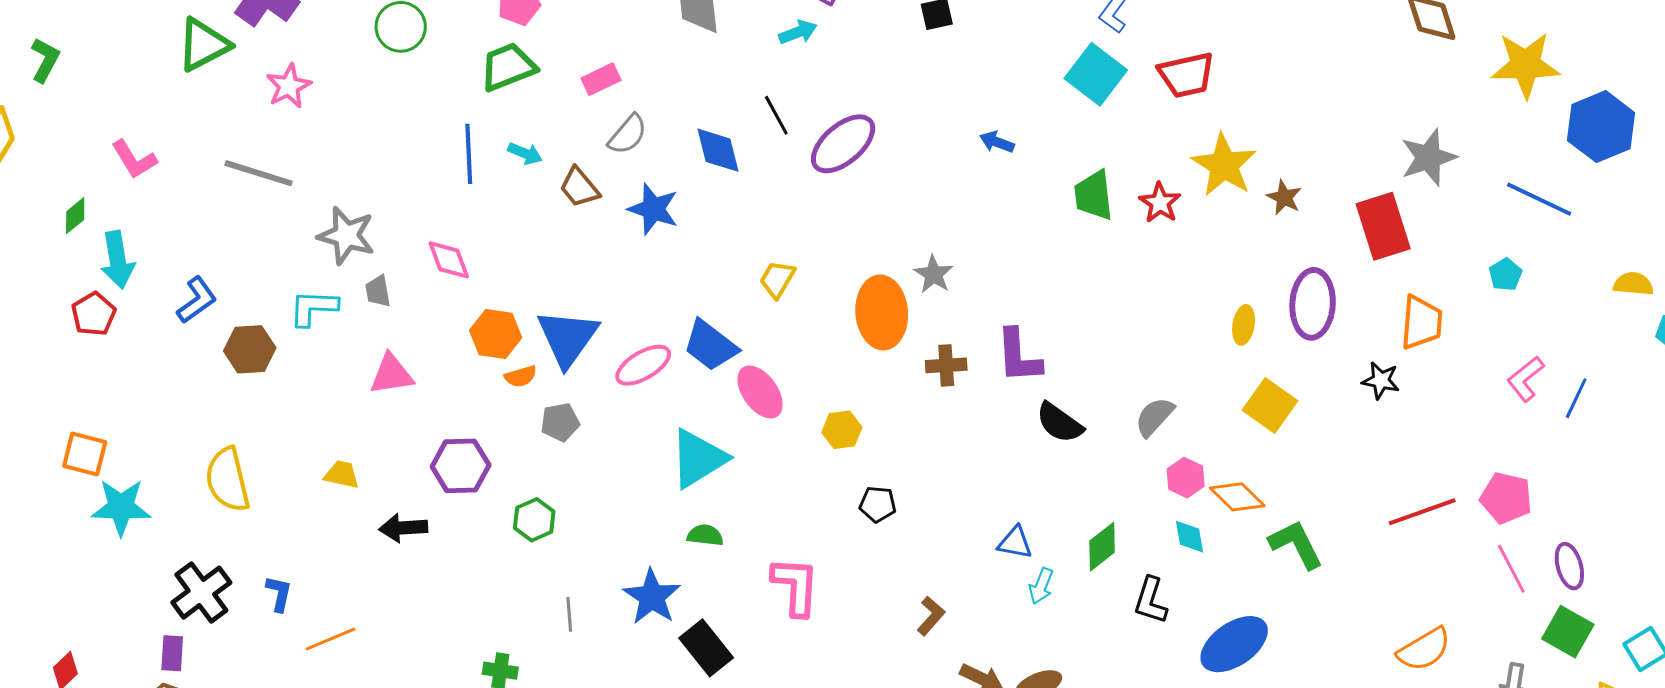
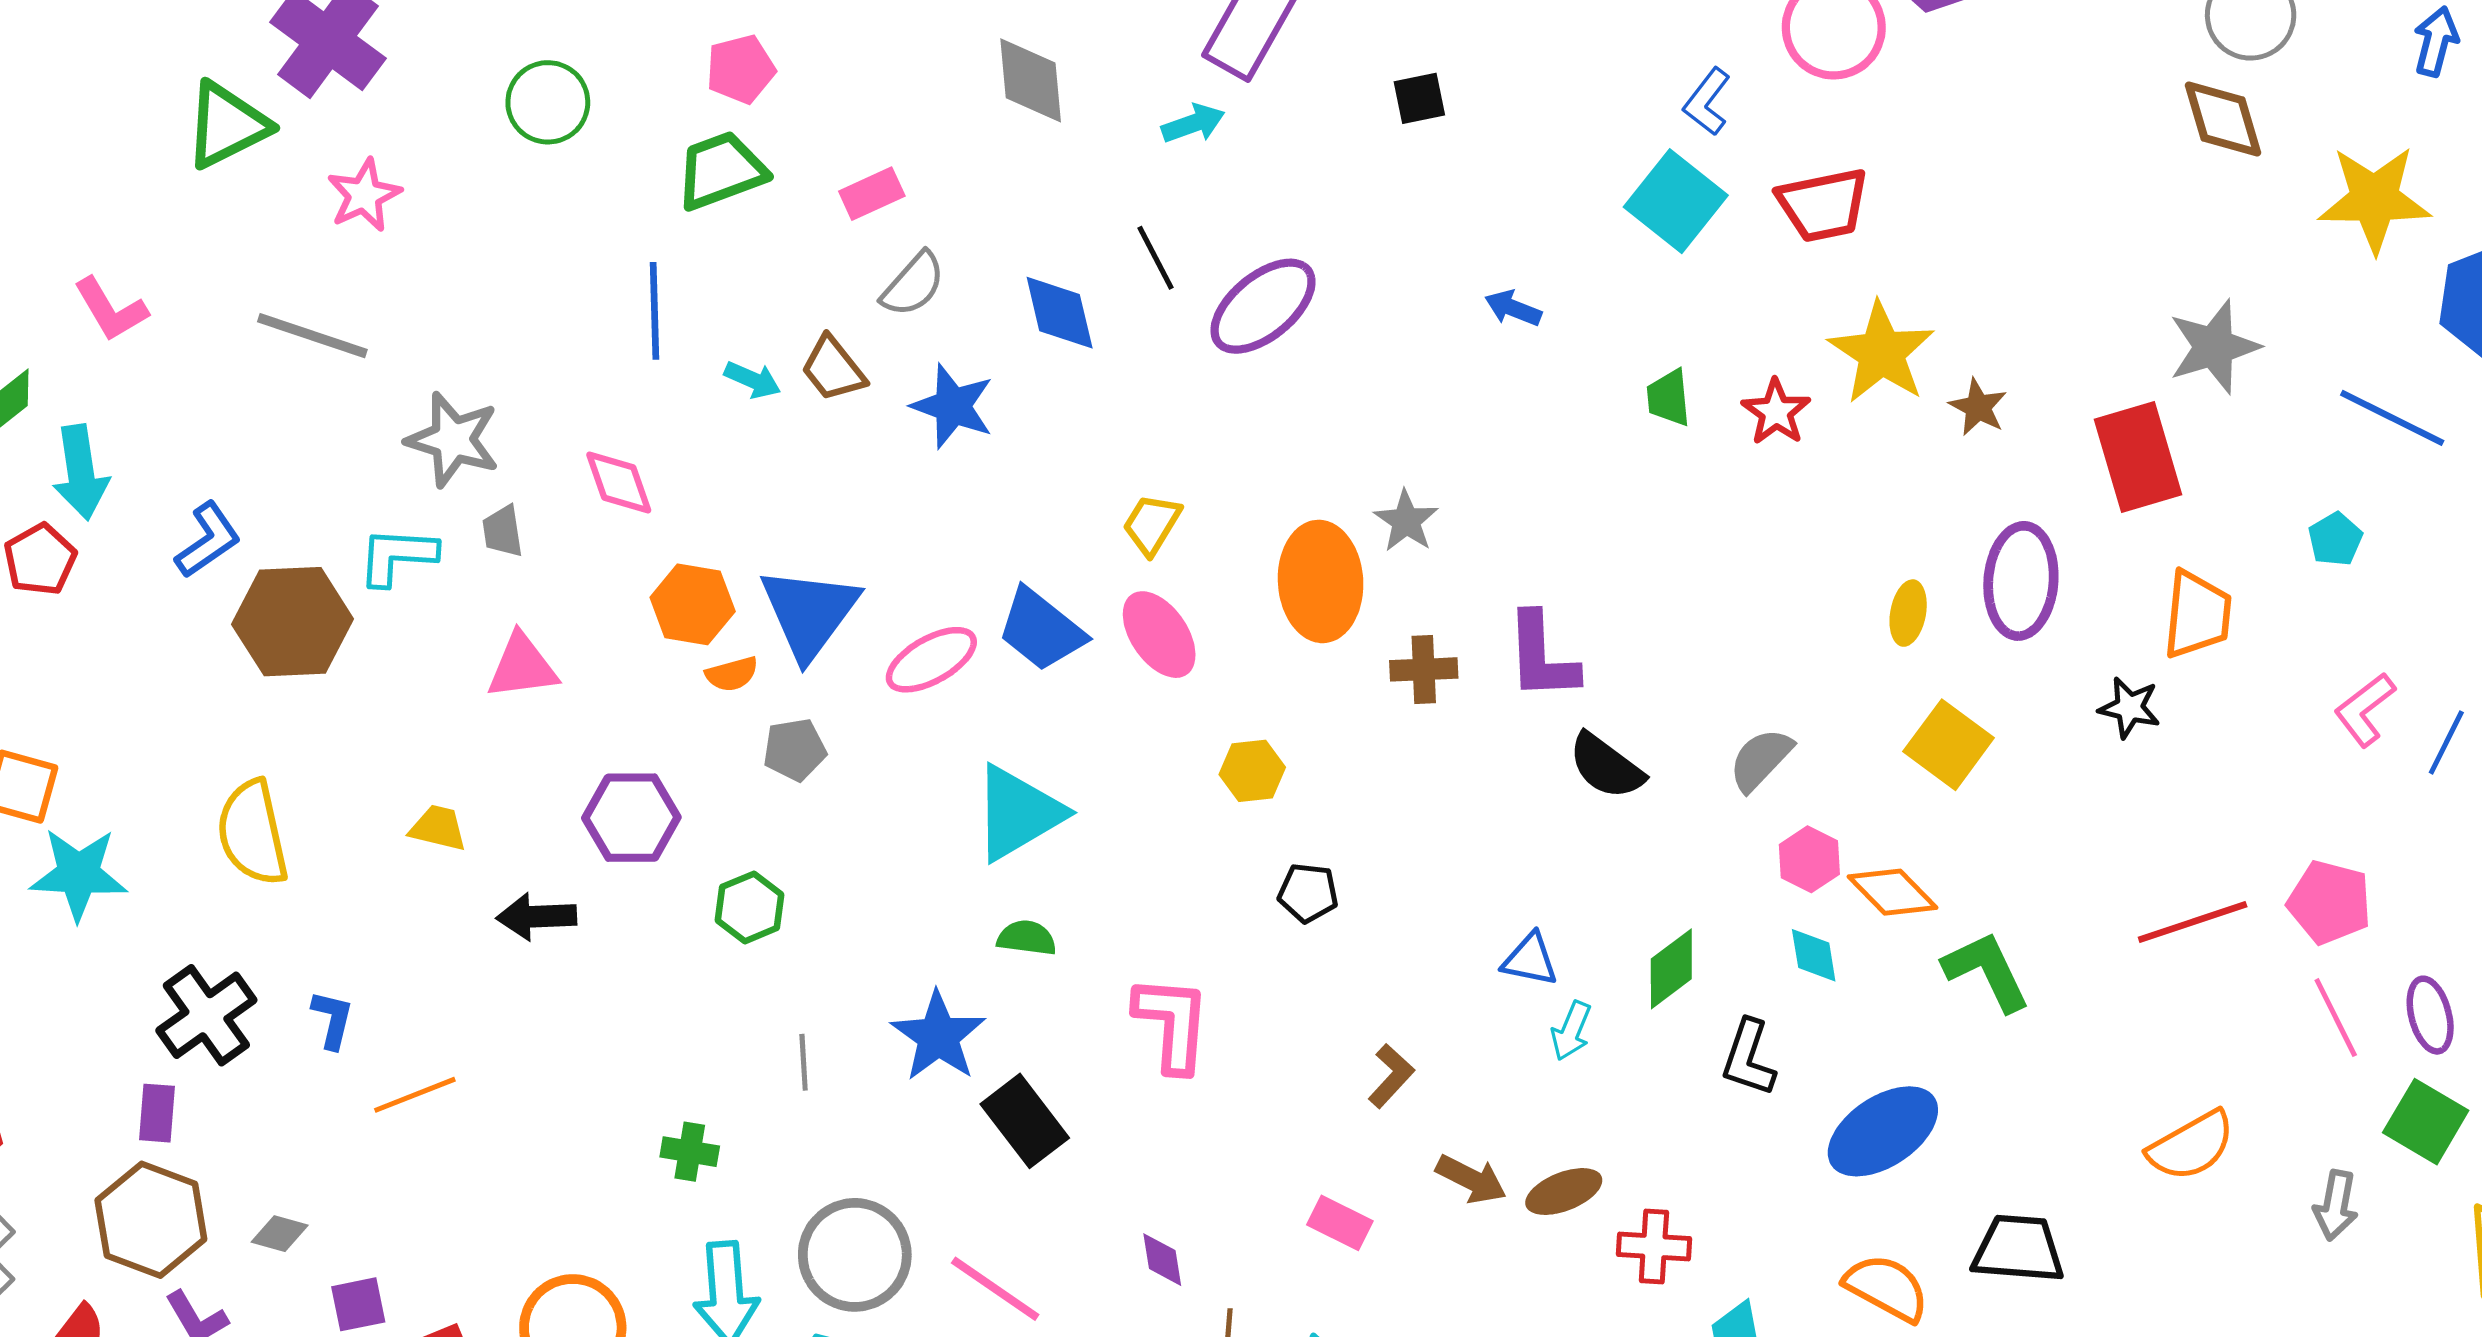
cyan arrow: (525, 153) -> (753, 380), moved
green trapezoid: (1094, 195) -> (1669, 398), size x0.7
brown hexagon: (250, 349) -> (293, 622), size x1.4
pink ellipse: (760, 392) -> (1159, 635), moved

